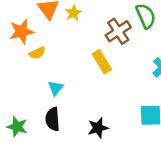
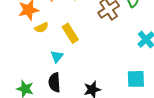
yellow rectangle: (102, 62) -> (70, 33), moved

